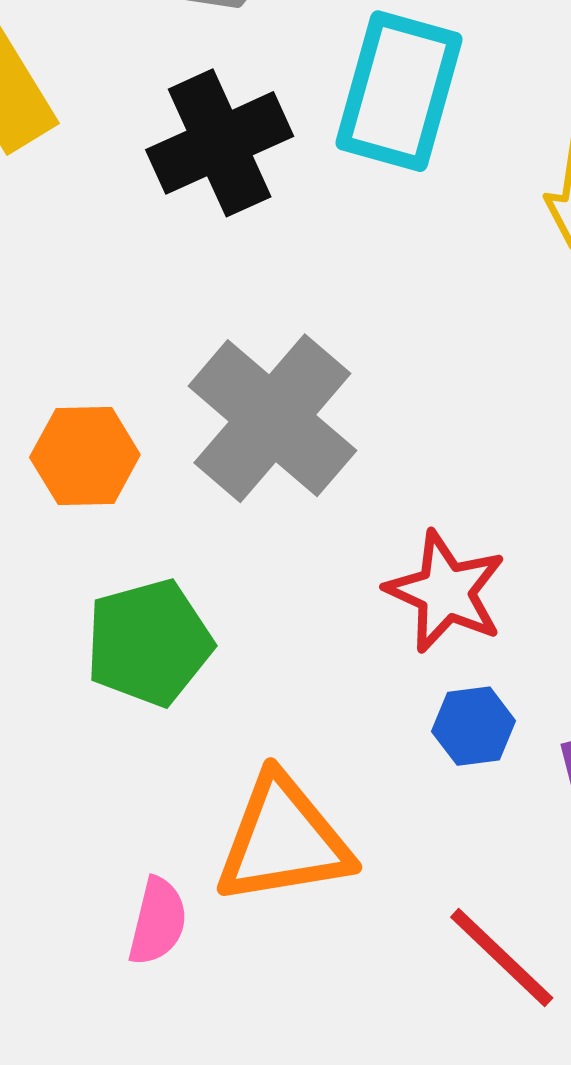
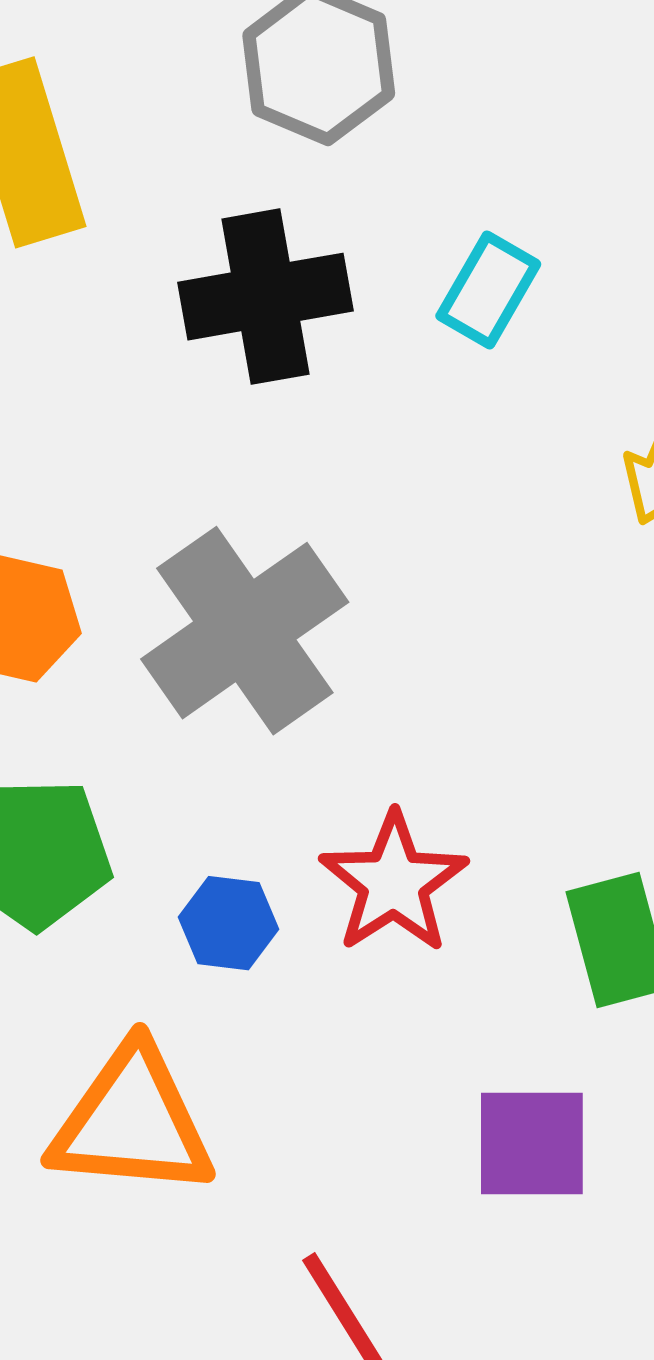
cyan rectangle: (399, 91) -> (488, 290), size x0.6
blue hexagon: (474, 726) -> (228, 923), moved

